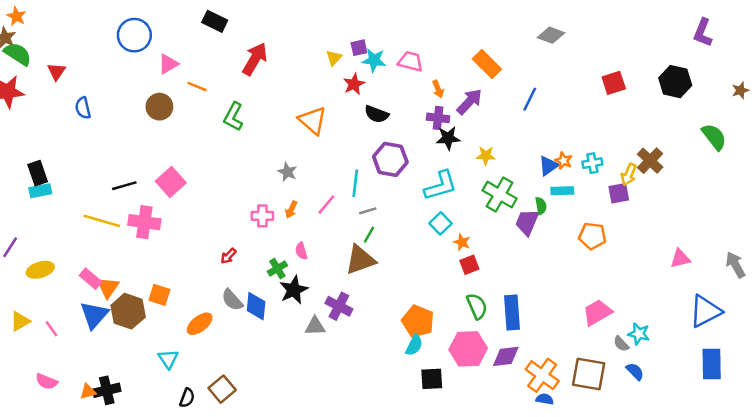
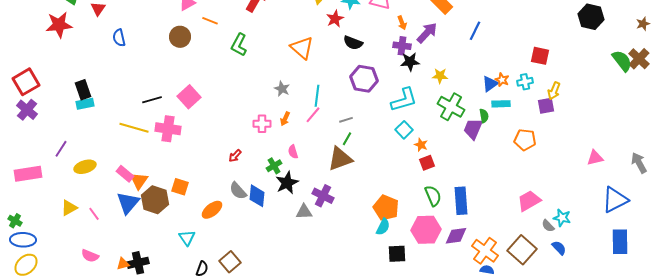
red square: (614, 83) -> (540, 56), moved, turned 30
brown cross: (650, 161) -> (639, 59), moved
cyan line: (355, 183) -> (317, 96), moved
brown square: (589, 374) -> (522, 250), turned 32

